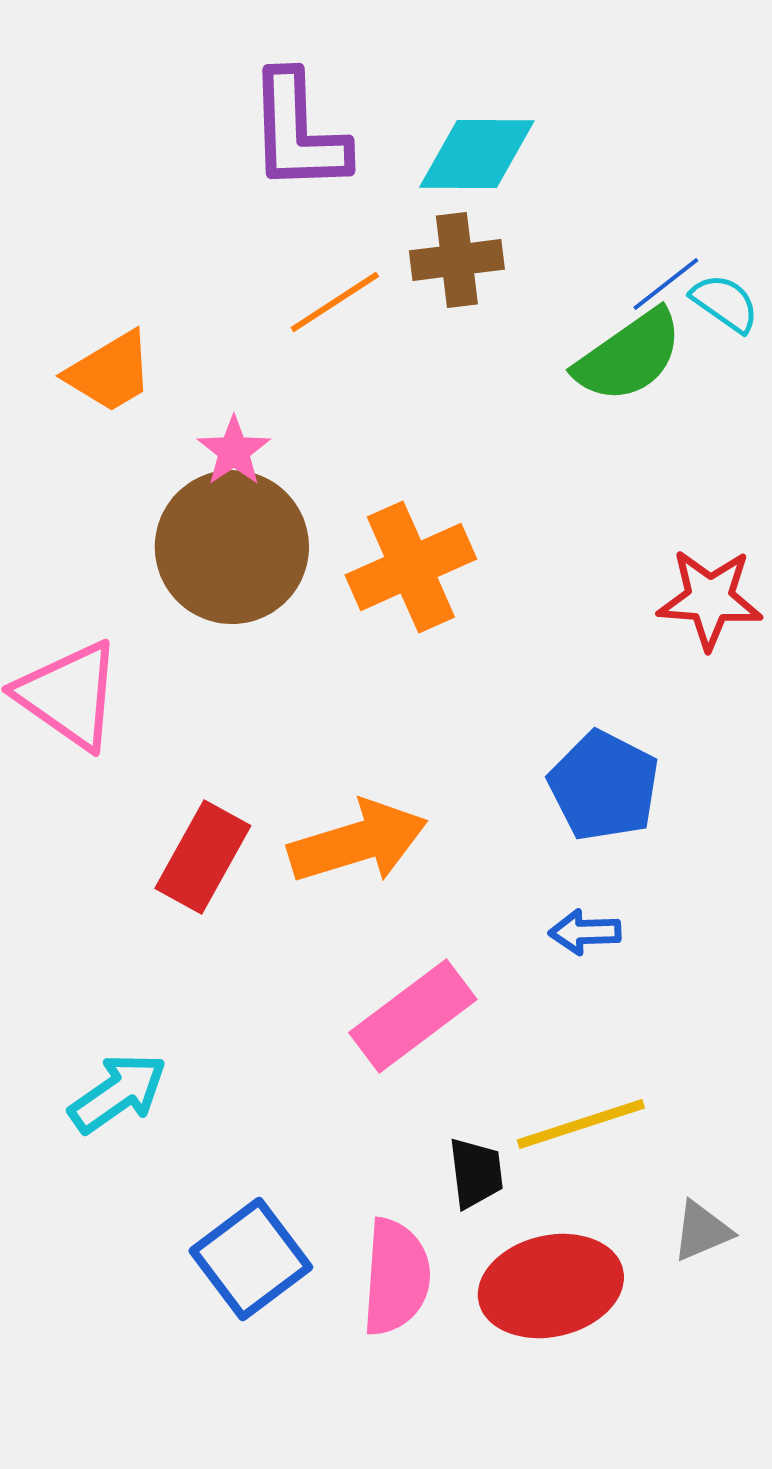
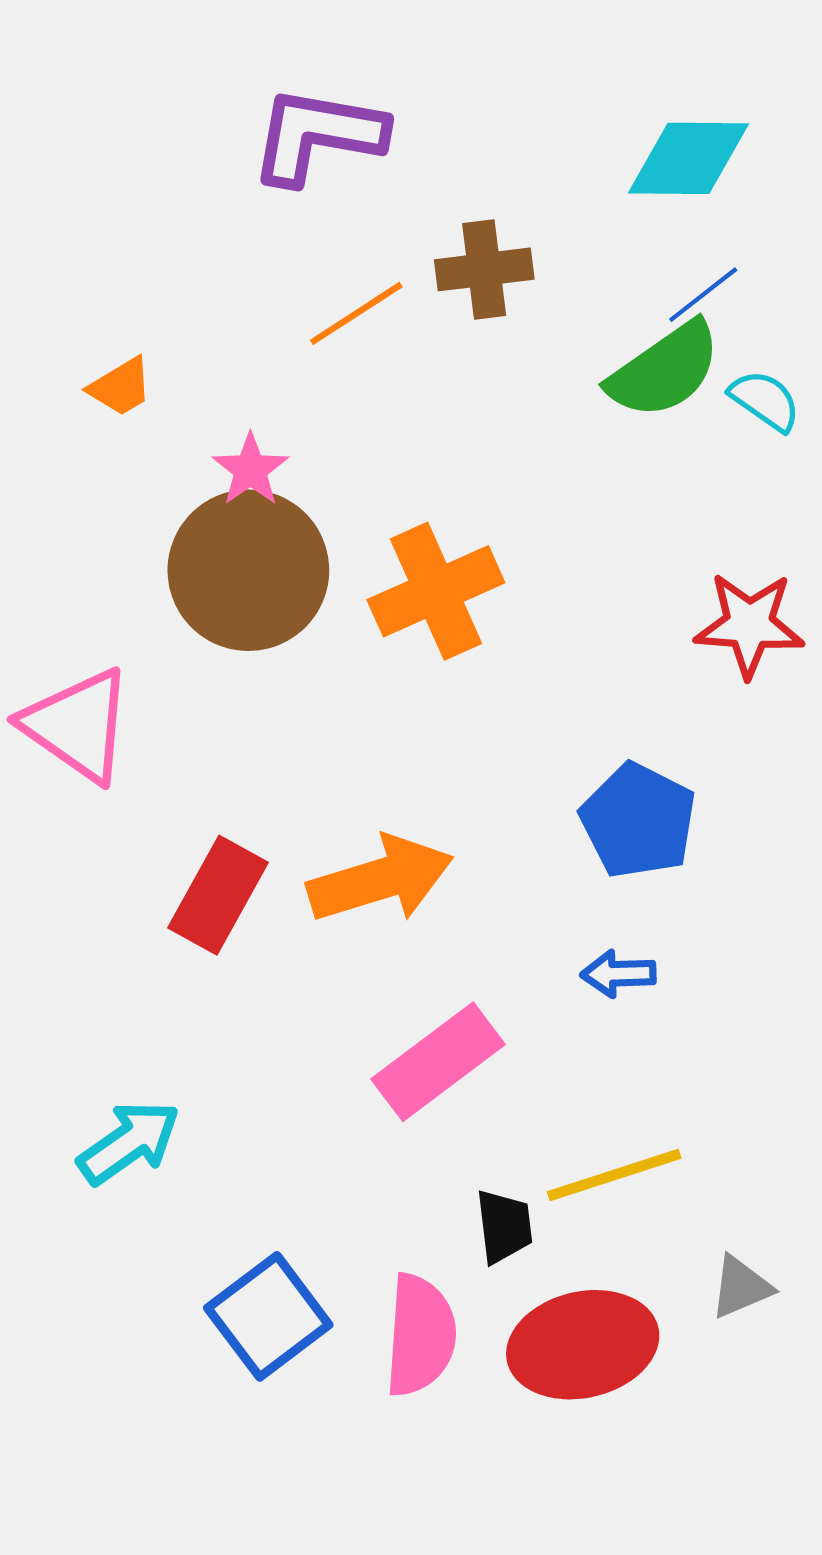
purple L-shape: (298, 132) -> (318, 135), turned 102
cyan diamond: (477, 154) -> (689, 158), moved
cyan semicircle: (725, 303) -> (765, 400), moved
orange trapezoid: (110, 372) -> (121, 387), size x0.7

